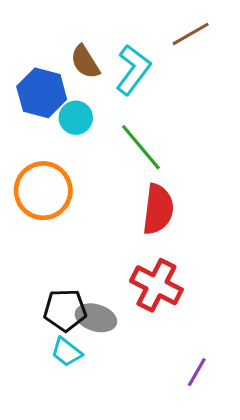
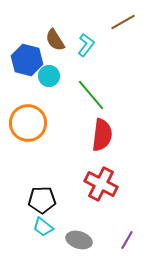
cyan L-shape: (133, 70) -> (86, 45), size x0.7
gray ellipse: (96, 318) -> (79, 240), moved

